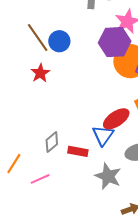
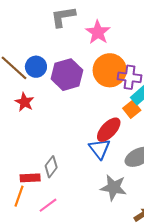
purple hexagon: (115, 42) -> (67, 75), moved
red rectangle: (78, 151) -> (30, 178), moved

